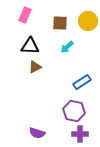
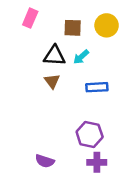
black triangle: (30, 46) -> (54, 56), moved
brown triangle: (35, 67) -> (52, 81), moved, turned -40
blue rectangle: (82, 82) -> (97, 87), moved, turned 30

